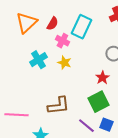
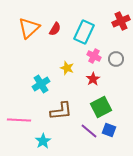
pink cross: (62, 41) -> (94, 56), moved
cyan cross: (38, 60) -> (41, 84), moved
red star: (102, 78) -> (93, 79), moved

